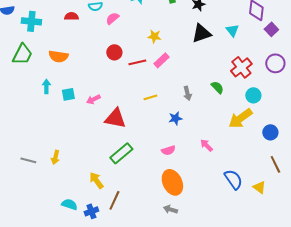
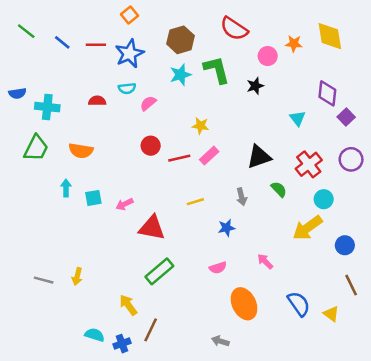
black triangle: (201, 33) -> (259, 157), moved
orange ellipse: (172, 182) -> (244, 304), moved

